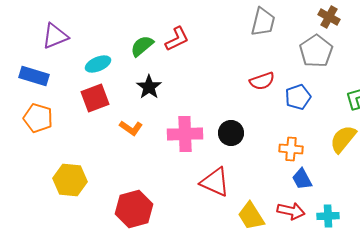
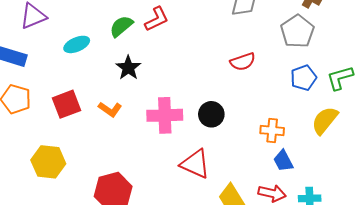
blue pentagon: (298, 97) -> (303, 78), moved
red square: (95, 98) -> (67, 104), moved

